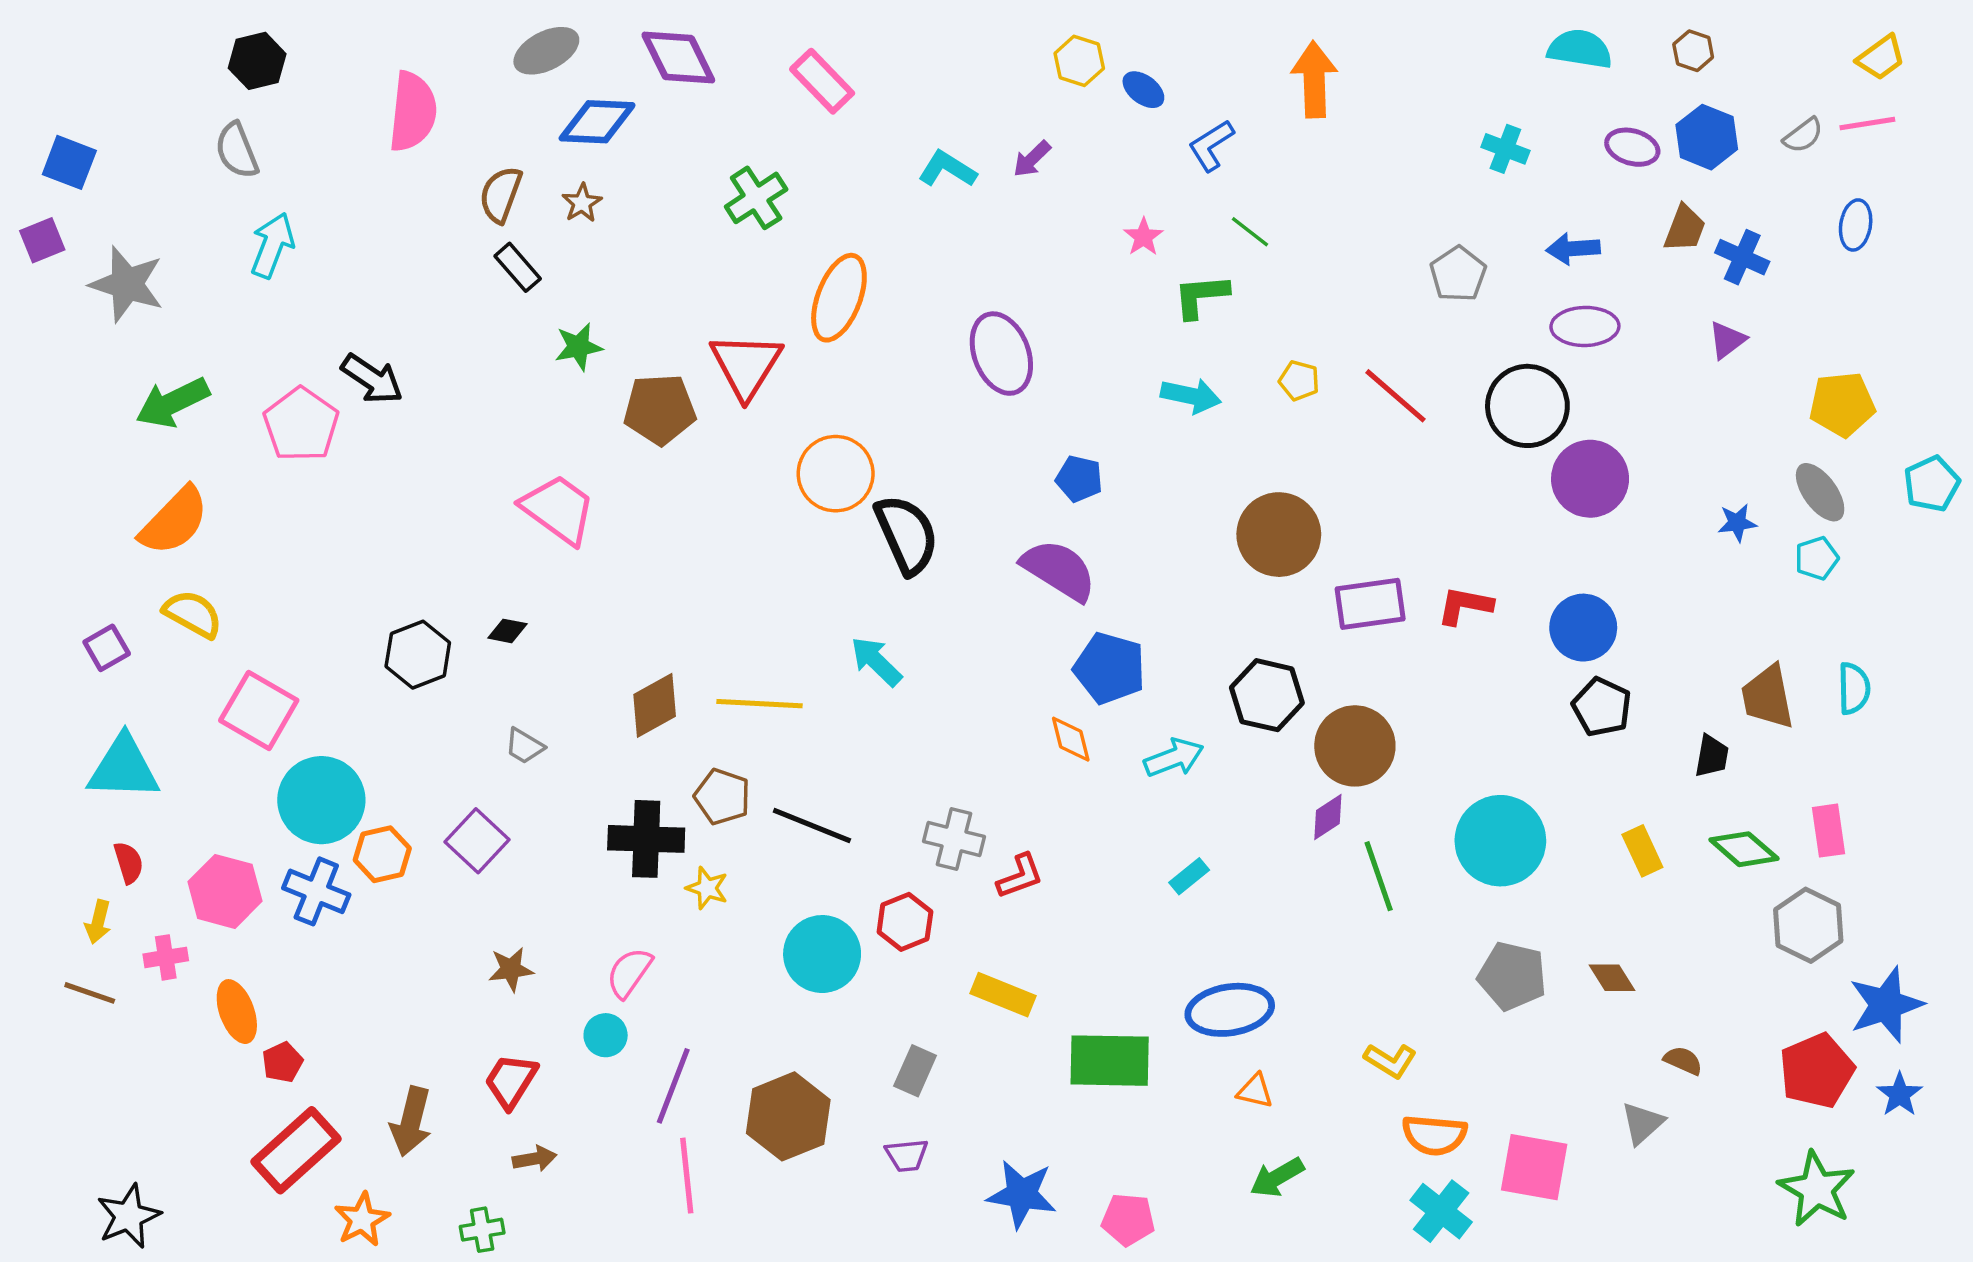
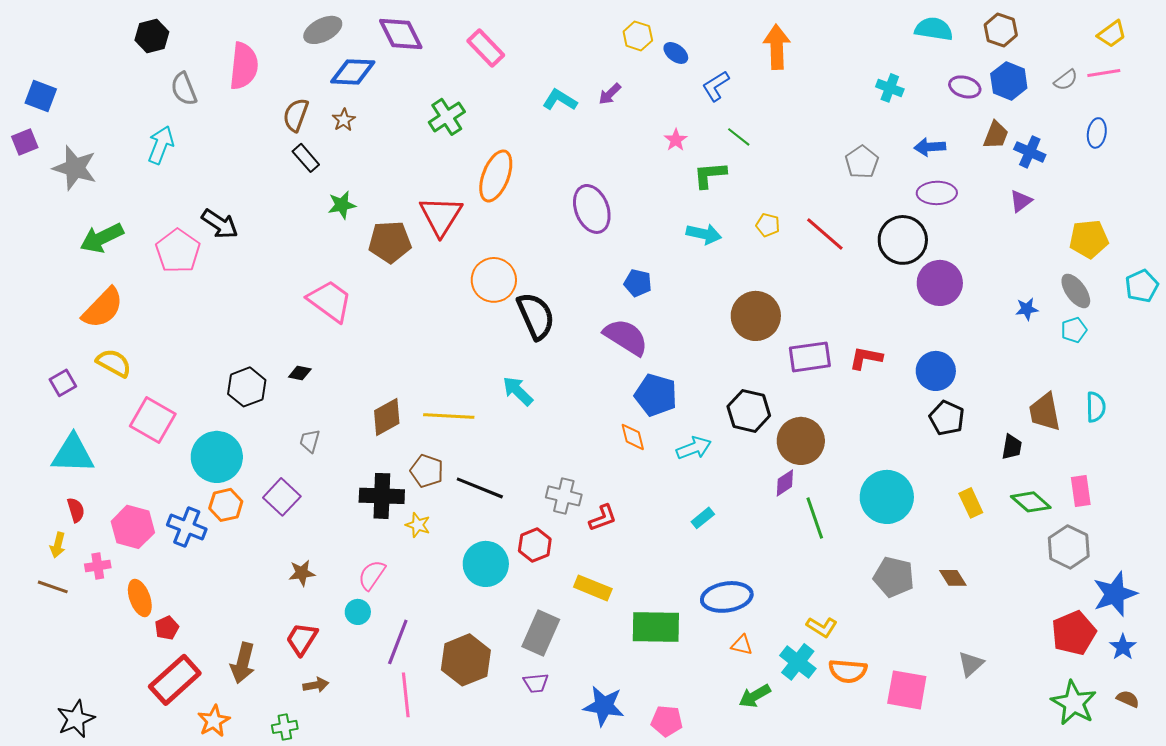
brown hexagon: (1693, 51) -> (1001, 30), size x1.4
gray semicircle: (237, 151) -> (184, 89), moved
gray trapezoid: (524, 746) -> (310, 441), turned 75
cyan circle: (321, 800) -> (217, 457), moved
brown semicircle: (1683, 1061) -> (1128, 699), moved
gray rectangle: (915, 1071) -> (541, 633), size x1.5
cyan cross: (1441, 1211) -> (798, 662), moved

